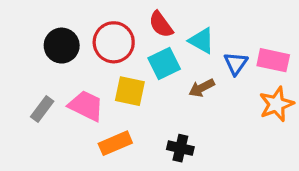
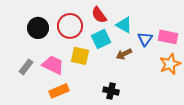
orange rectangle: (115, 143) -> (59, 91), moved

